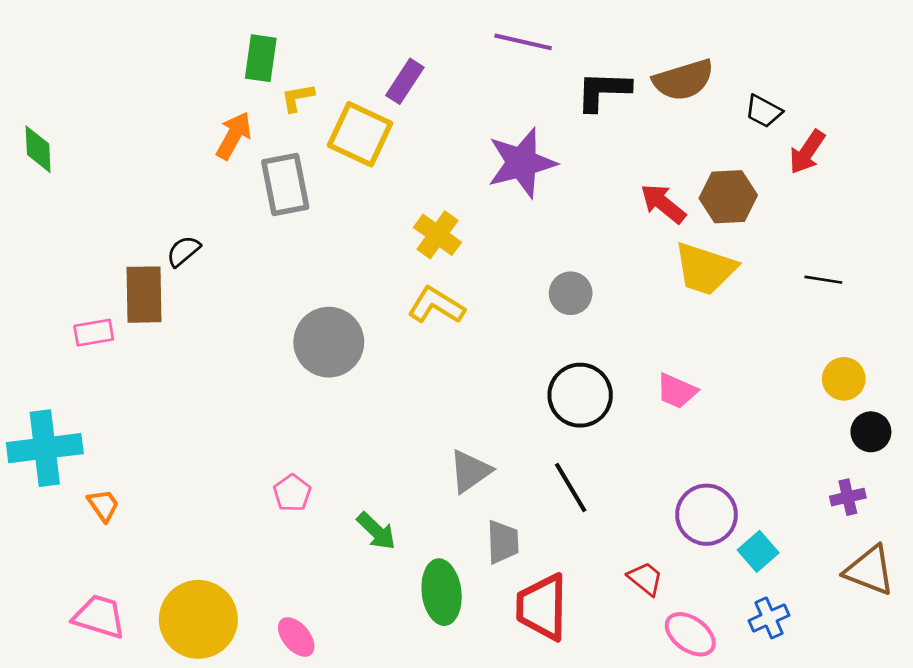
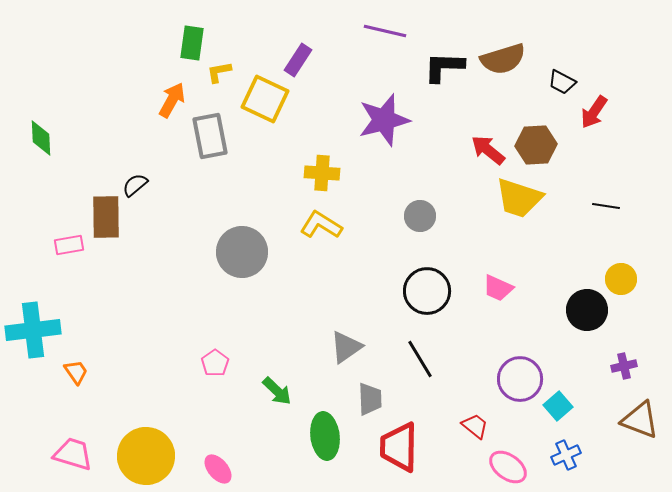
green diamond: (38, 149) -> (41, 138), moved
yellow cross: (437, 235) -> (322, 173), turned -32
black circle: (871, 432) -> (587, 310), moved, size x1.4

